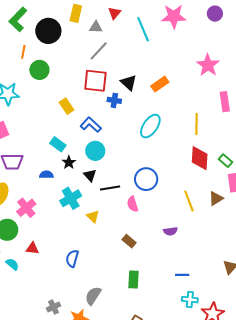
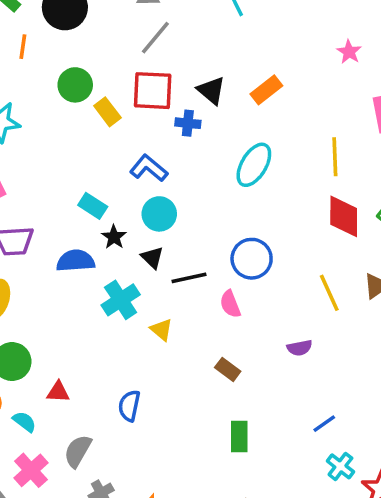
pink star: (208, 65) -> (349, 52), size x0.6
green circle: (39, 70) -> (75, 85), moved
yellow rectangle: (67, 106) -> (107, 112), moved
blue semicircle: (46, 175) -> (76, 261), size x1.5
pink cross: (26, 208) -> (31, 470), moved
blue line: (182, 275) -> (324, 424), turned -32
gray semicircle: (93, 296) -> (78, 451), moved
cyan cross: (190, 300) -> (340, 466), turned 35

